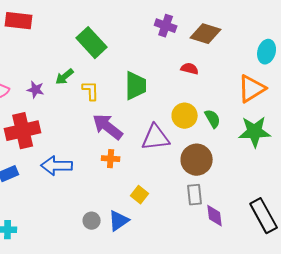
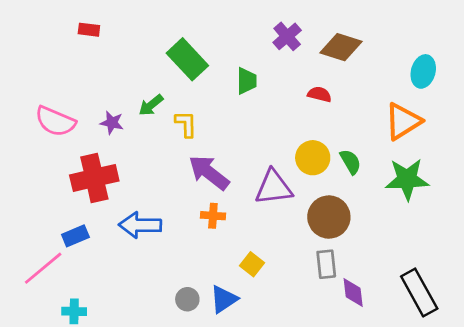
red rectangle: (19, 21) -> (89, 30), size x0.6
purple cross: (166, 26) -> (287, 36), turned 30
green trapezoid: (136, 86) -> (247, 81), moved, size x0.7

